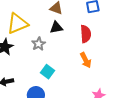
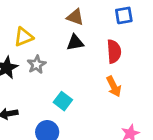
yellow triangle: (17, 24) -> (24, 37), size x0.7
gray star: (39, 44) -> (37, 64), moved

